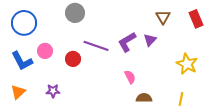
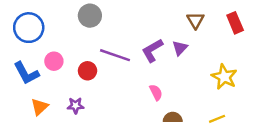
purple star: (53, 91) -> (76, 106), moved
orange triangle: (18, 92) -> (40, 107), moved
yellow line: (181, 99) -> (217, 119), turned 56

